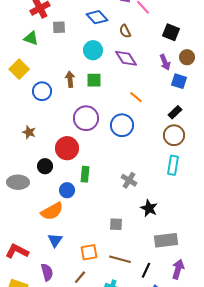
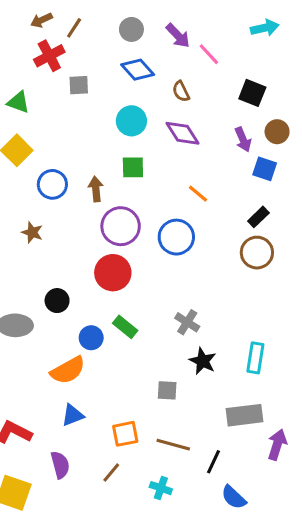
green triangle: (31, 38) -> (18, 102), moved
brown arrow: (70, 79) -> (96, 189), moved
brown star: (29, 132) -> (32, 232), moved
red circle: (67, 148) -> (113, 273), moved
cyan rectangle: (173, 165) -> (255, 358), moved
green rectangle: (85, 174) -> (125, 327), moved, turned -56
black star: (149, 208) -> (203, 361), moved
blue triangle: (55, 240) -> (73, 415), turned 35
purple arrow: (178, 269) -> (277, 445), moved

